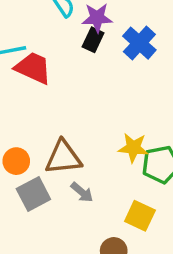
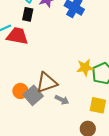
black rectangle: (93, 40) -> (28, 14), moved
gray square: (33, 194) -> (33, 95), moved

